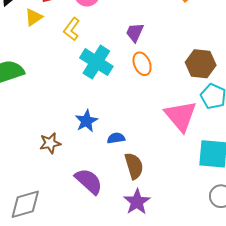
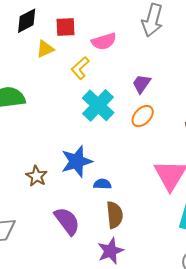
orange ellipse: (142, 64) -> (143, 116), turned 55
blue star: (86, 121) -> (77, 161), size x1.4
brown star: (50, 143) -> (37, 176), turned 30

